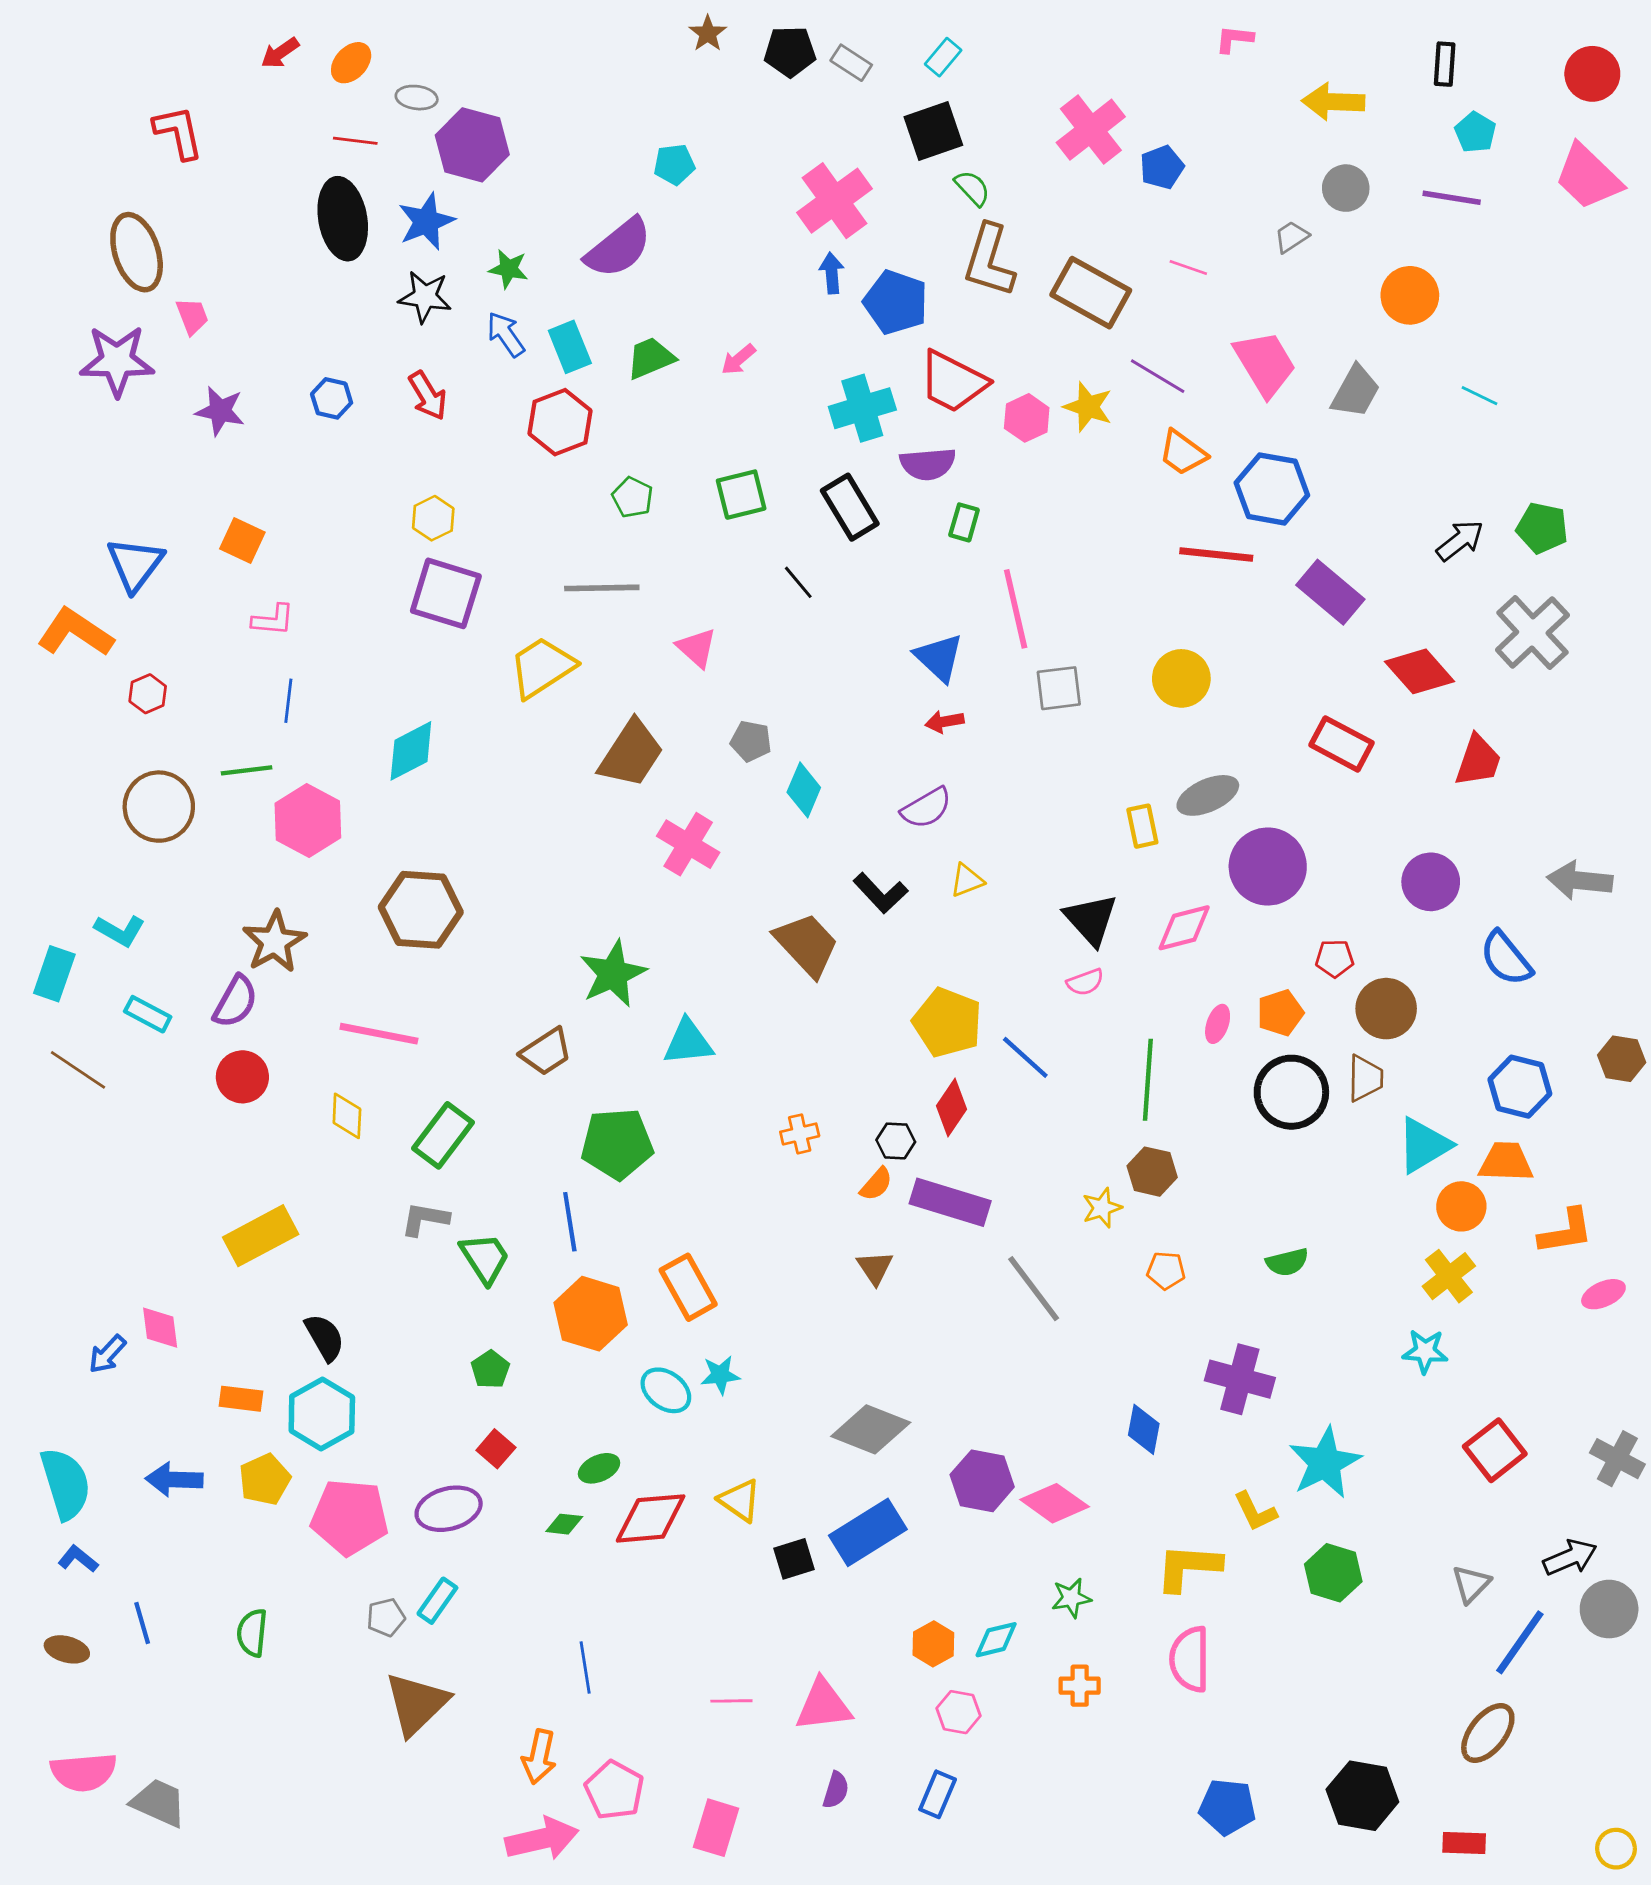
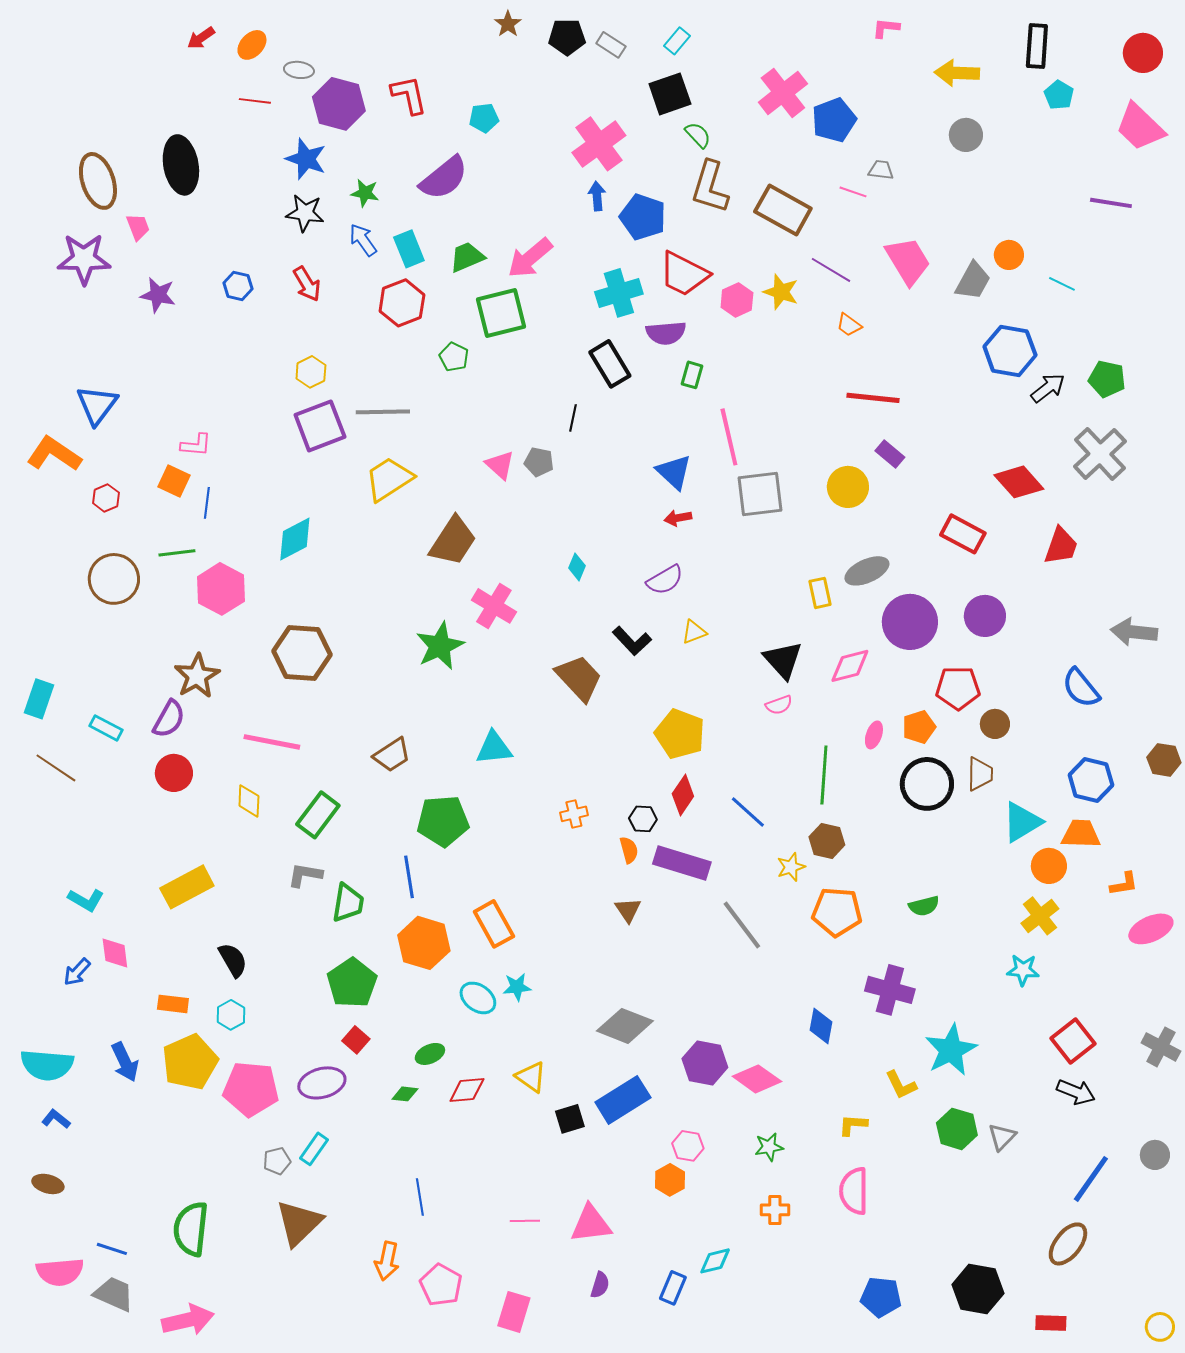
black rectangle: (1445, 64) -> (1037, 46), size x1.4
red L-shape: (178, 132) -> (409, 95), moved
blue pentagon: (1162, 167) -> (834, 120), size x1.4
purple line: (1452, 198) -> (1111, 203), moved
black ellipse: (343, 219) -> (181, 165), moved
blue star: (426, 222) -> (306, 159), turned -30
gray trapezoid: (1291, 237) -> (881, 170), moved, turned 40
orange circle: (1410, 295) -> (1009, 255), moved, size x0.7
pink arrow: (738, 359) -> (530, 258), size x1.8
orange trapezoid: (1183, 453) -> (849, 325), size x0.7
blue hexagon: (1272, 489) -> (1010, 351), moved
green square: (741, 495) -> (501, 313), moved, size x1.4
orange square: (242, 541) -> (174, 481), moved
black line: (798, 582) -> (573, 418), turned 52
gray line: (602, 588) -> (383, 412), moved
purple rectangle: (1330, 592) -> (890, 454), moved, size x0.6
purple square: (446, 593) -> (320, 426), turned -38
gray square: (1059, 688) -> (760, 494), size x1.4
gray pentagon: (751, 741) -> (539, 462), moved
cyan diamond: (804, 790) -> (577, 567), size x0.7
purple circle: (1431, 882) -> (985, 616), moved
cyan L-shape: (120, 931) -> (86, 900), moved
red pentagon: (1335, 958) -> (958, 688), size x1.6
green star: (613, 974) -> (440, 646), moved
brown circle: (1386, 1009) -> (995, 724), size x0.7
blue line: (1025, 1057) -> (748, 812), moved
orange semicircle: (876, 1184) -> (629, 850), turned -56
orange L-shape: (1566, 1231) -> (1124, 884), size x0.7
green trapezoid: (485, 1258) -> (348, 903), turned 42
orange pentagon: (1166, 1271) -> (837, 912), size x1.8
pink ellipse: (1603, 1294) -> (1151, 929), size x1.4
green pentagon: (490, 1369) -> (352, 983), size x1.8
cyan hexagon: (322, 1414) -> (231, 1015), size x0.6
blue arrow: (174, 1479) -> (125, 1062), turned -117
yellow pentagon: (265, 1479) -> (190, 1062), size x1.5
cyan semicircle: (65, 1484) -> (47, 1065), turned 112
red diamond: (651, 1518) -> (467, 1090), size x0.7
black arrow: (1570, 1557) -> (1076, 1092), moved, turned 45
yellow L-shape: (1188, 1567) -> (853, 1125), size x0.6
gray triangle: (1471, 1584) -> (1002, 1137), moved
gray circle: (1609, 1609) -> (1155, 1155), size x0.7
blue line: (142, 1623) -> (112, 1249), moved, turned -56
green semicircle: (252, 1633) -> (191, 1229), moved, size x1.6
cyan diamond: (996, 1640) -> (715, 1261), moved
pink hexagon: (958, 1712) -> (688, 1146), moved
pink arrow: (542, 1839) -> (188, 1320), moved

